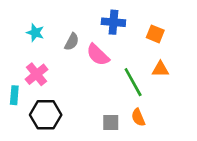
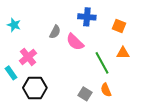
cyan star: (35, 33) -> (14, 25), moved
cyan rectangle: (14, 95) -> (11, 73), turned -40
gray square: (111, 123) -> (85, 94), turned 32

